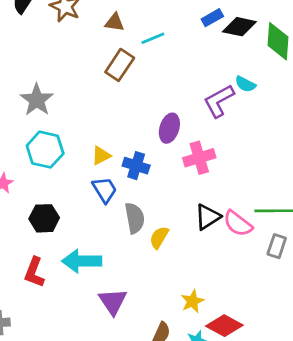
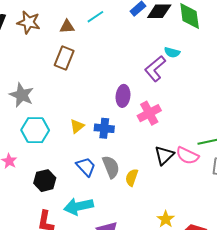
cyan line: (153, 38) -> (95, 17), moved
brown rectangle: (120, 65) -> (64, 58), moved
blue trapezoid: (105, 190) -> (86, 167), moved

